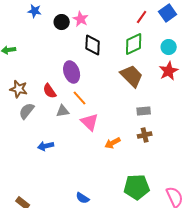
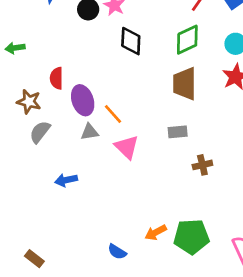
purple ellipse: (72, 72) -> (83, 100), moved
brown trapezoid: (132, 76) -> (185, 84), turned -135
red semicircle: (50, 91) -> (56, 78), moved, turned 35
gray rectangle: (144, 111) -> (178, 132), moved
orange arrow: (113, 143) -> (156, 232), moved

